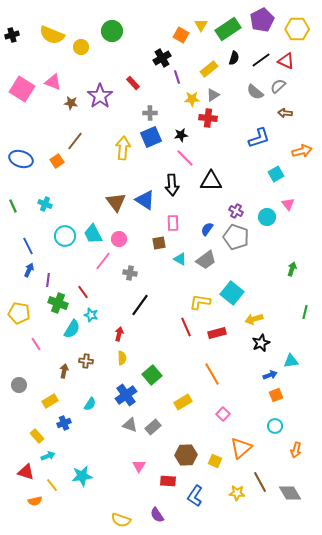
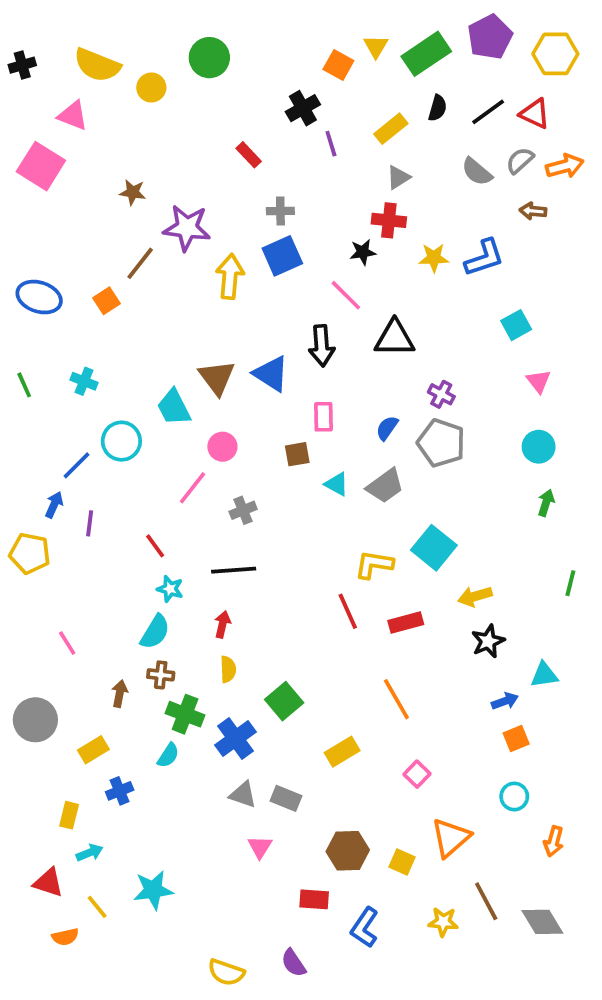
pink triangle: (53, 82) -> (73, 116), moved
purple star: (100, 96) -> (187, 228), moved, turned -30
yellow star: (192, 99) -> (434, 258), moved
black star: (181, 135) -> (363, 252), moved
orange arrow: (302, 151) -> (565, 166), moved
cyan circle: (267, 217) -> (539, 447), moved
cyan trapezoid: (93, 234) -> (174, 407), moved
blue line: (28, 246) -> (77, 465), moved, turned 72
gray cross: (130, 273) -> (243, 510), turned -32
green cross: (58, 303) -> (185, 714), moved
black line: (140, 305) -> (234, 570), moved, turned 50
yellow pentagon: (19, 313) -> (30, 553), moved
cyan semicircle: (72, 329) -> (155, 632), moved
gray circle: (19, 385) -> (35, 720), size x1.5
gray rectangle: (153, 427) -> (286, 798), turned 63
yellow rectangle: (37, 436) -> (69, 815), turned 56
pink triangle: (139, 466) -> (260, 847), moved

